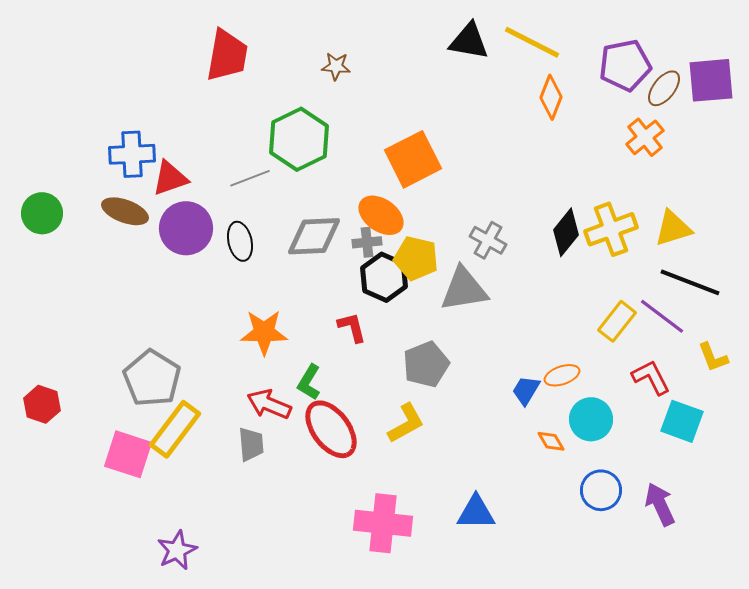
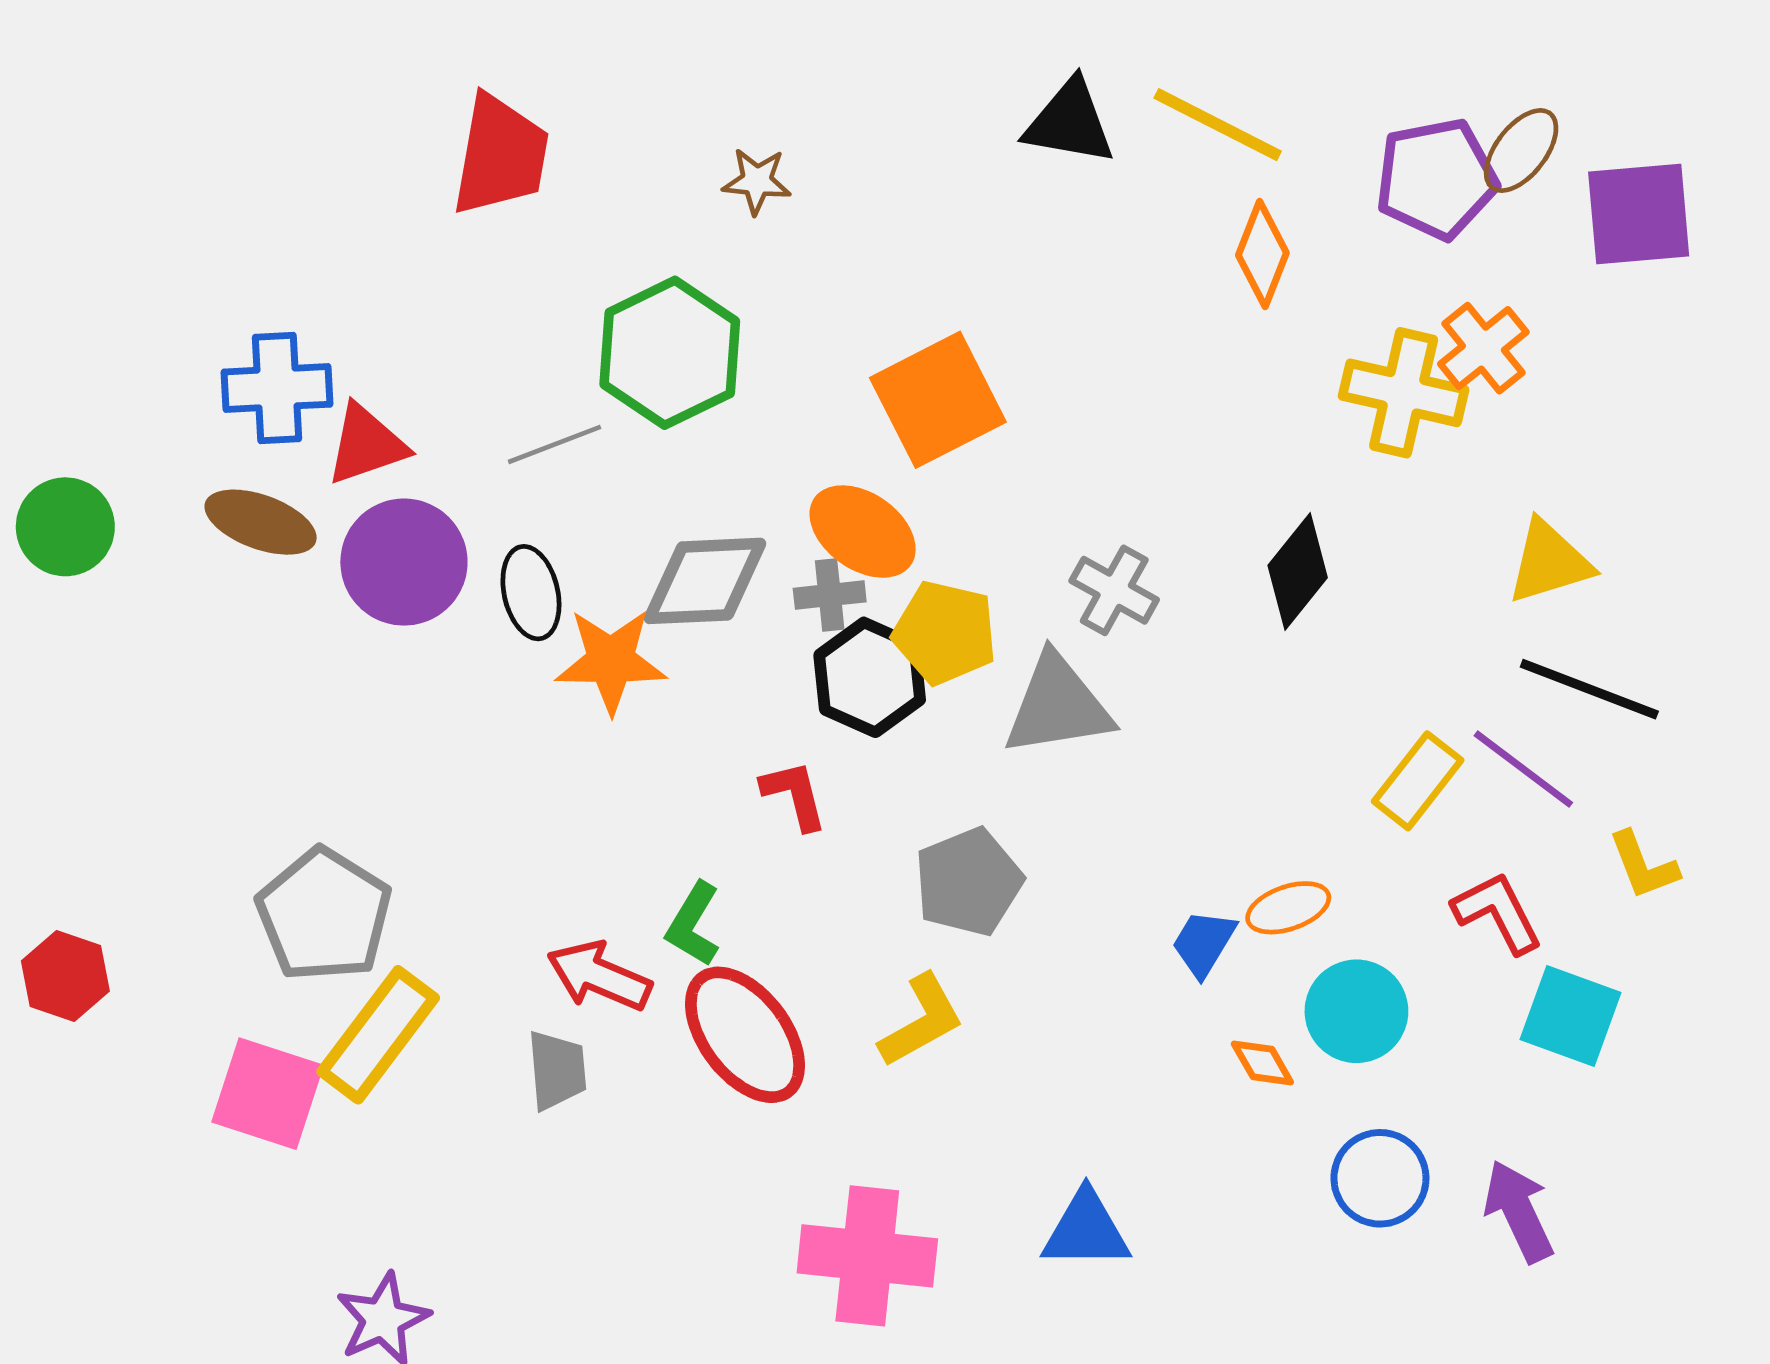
brown ellipse: (664, 88) -> (1521, 151), moved
yellow cross: (611, 229) -> (1404, 393), moved, turned 33
orange star: (264, 332) -> (611, 661), moved

